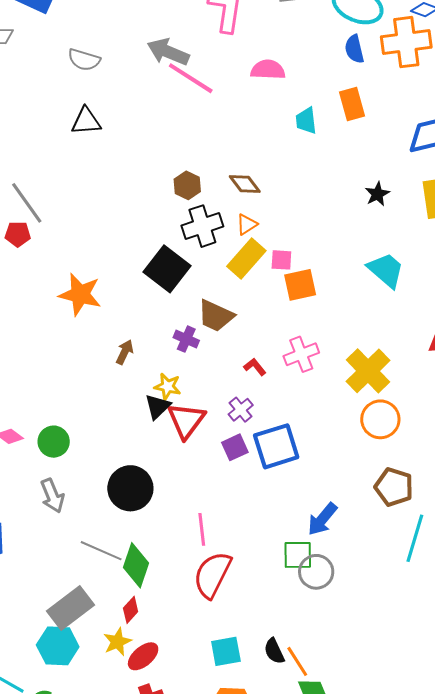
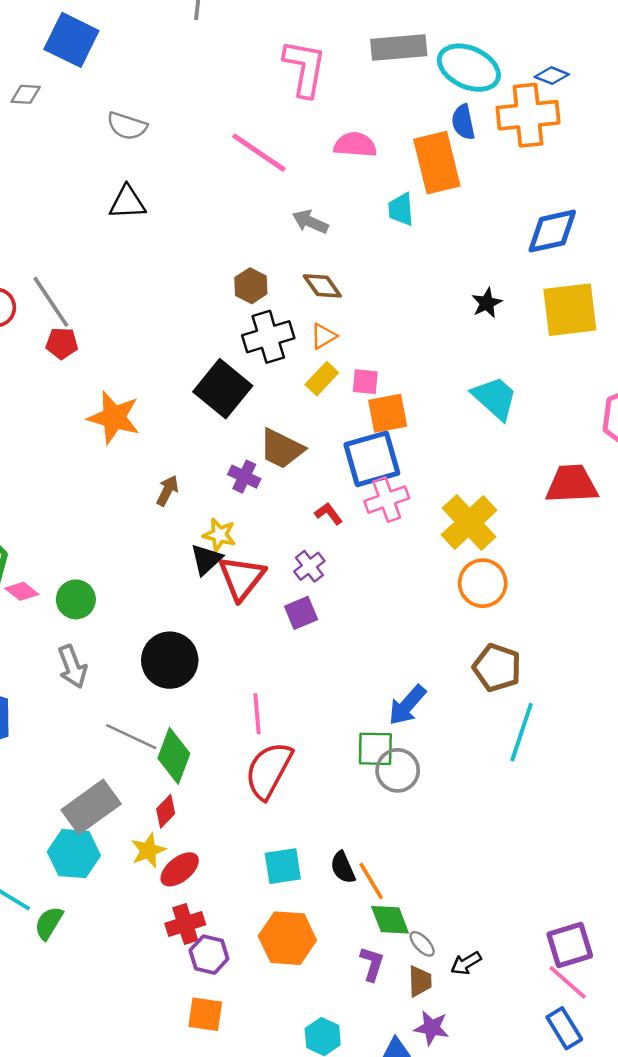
gray arrow: (168, 52) -> (310, 222), moved, size x0.7
orange rectangle: (352, 104) -> (437, 163), moved, size x1.5
red pentagon: (18, 234) -> (62, 343), moved
yellow rectangle: (246, 258) -> (322, 379), size x0.7
blue square: (276, 446) -> (372, 459), moved

